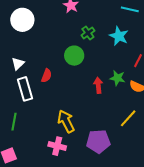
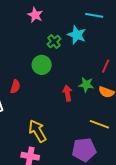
cyan star: (119, 36) -> (77, 35), moved
yellow line: (128, 118) -> (99, 124), turned 72
purple pentagon: (98, 141) -> (84, 150), moved

